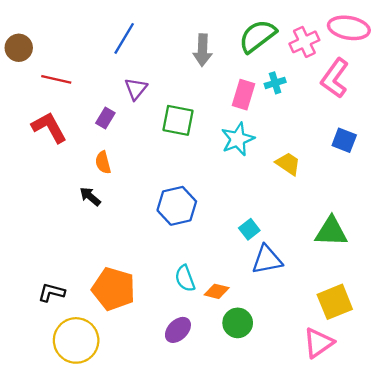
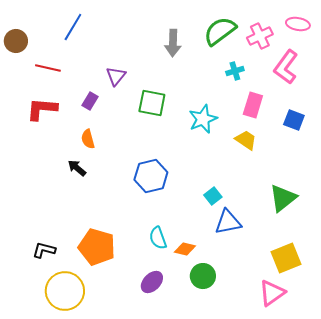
pink ellipse: (349, 28) -> (298, 24), size x0.7
blue line: (124, 38) -> (73, 27), moved
pink rectangle: (244, 95) -> (253, 105), moved
red L-shape: (49, 127) -> (42, 109), turned -56
green triangle: (331, 232) -> (283, 198), turned -40

